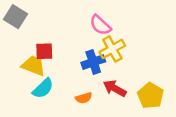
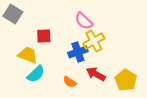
red square: (44, 51) -> (44, 36), moved
orange semicircle: (84, 98) -> (70, 82), turned 48

